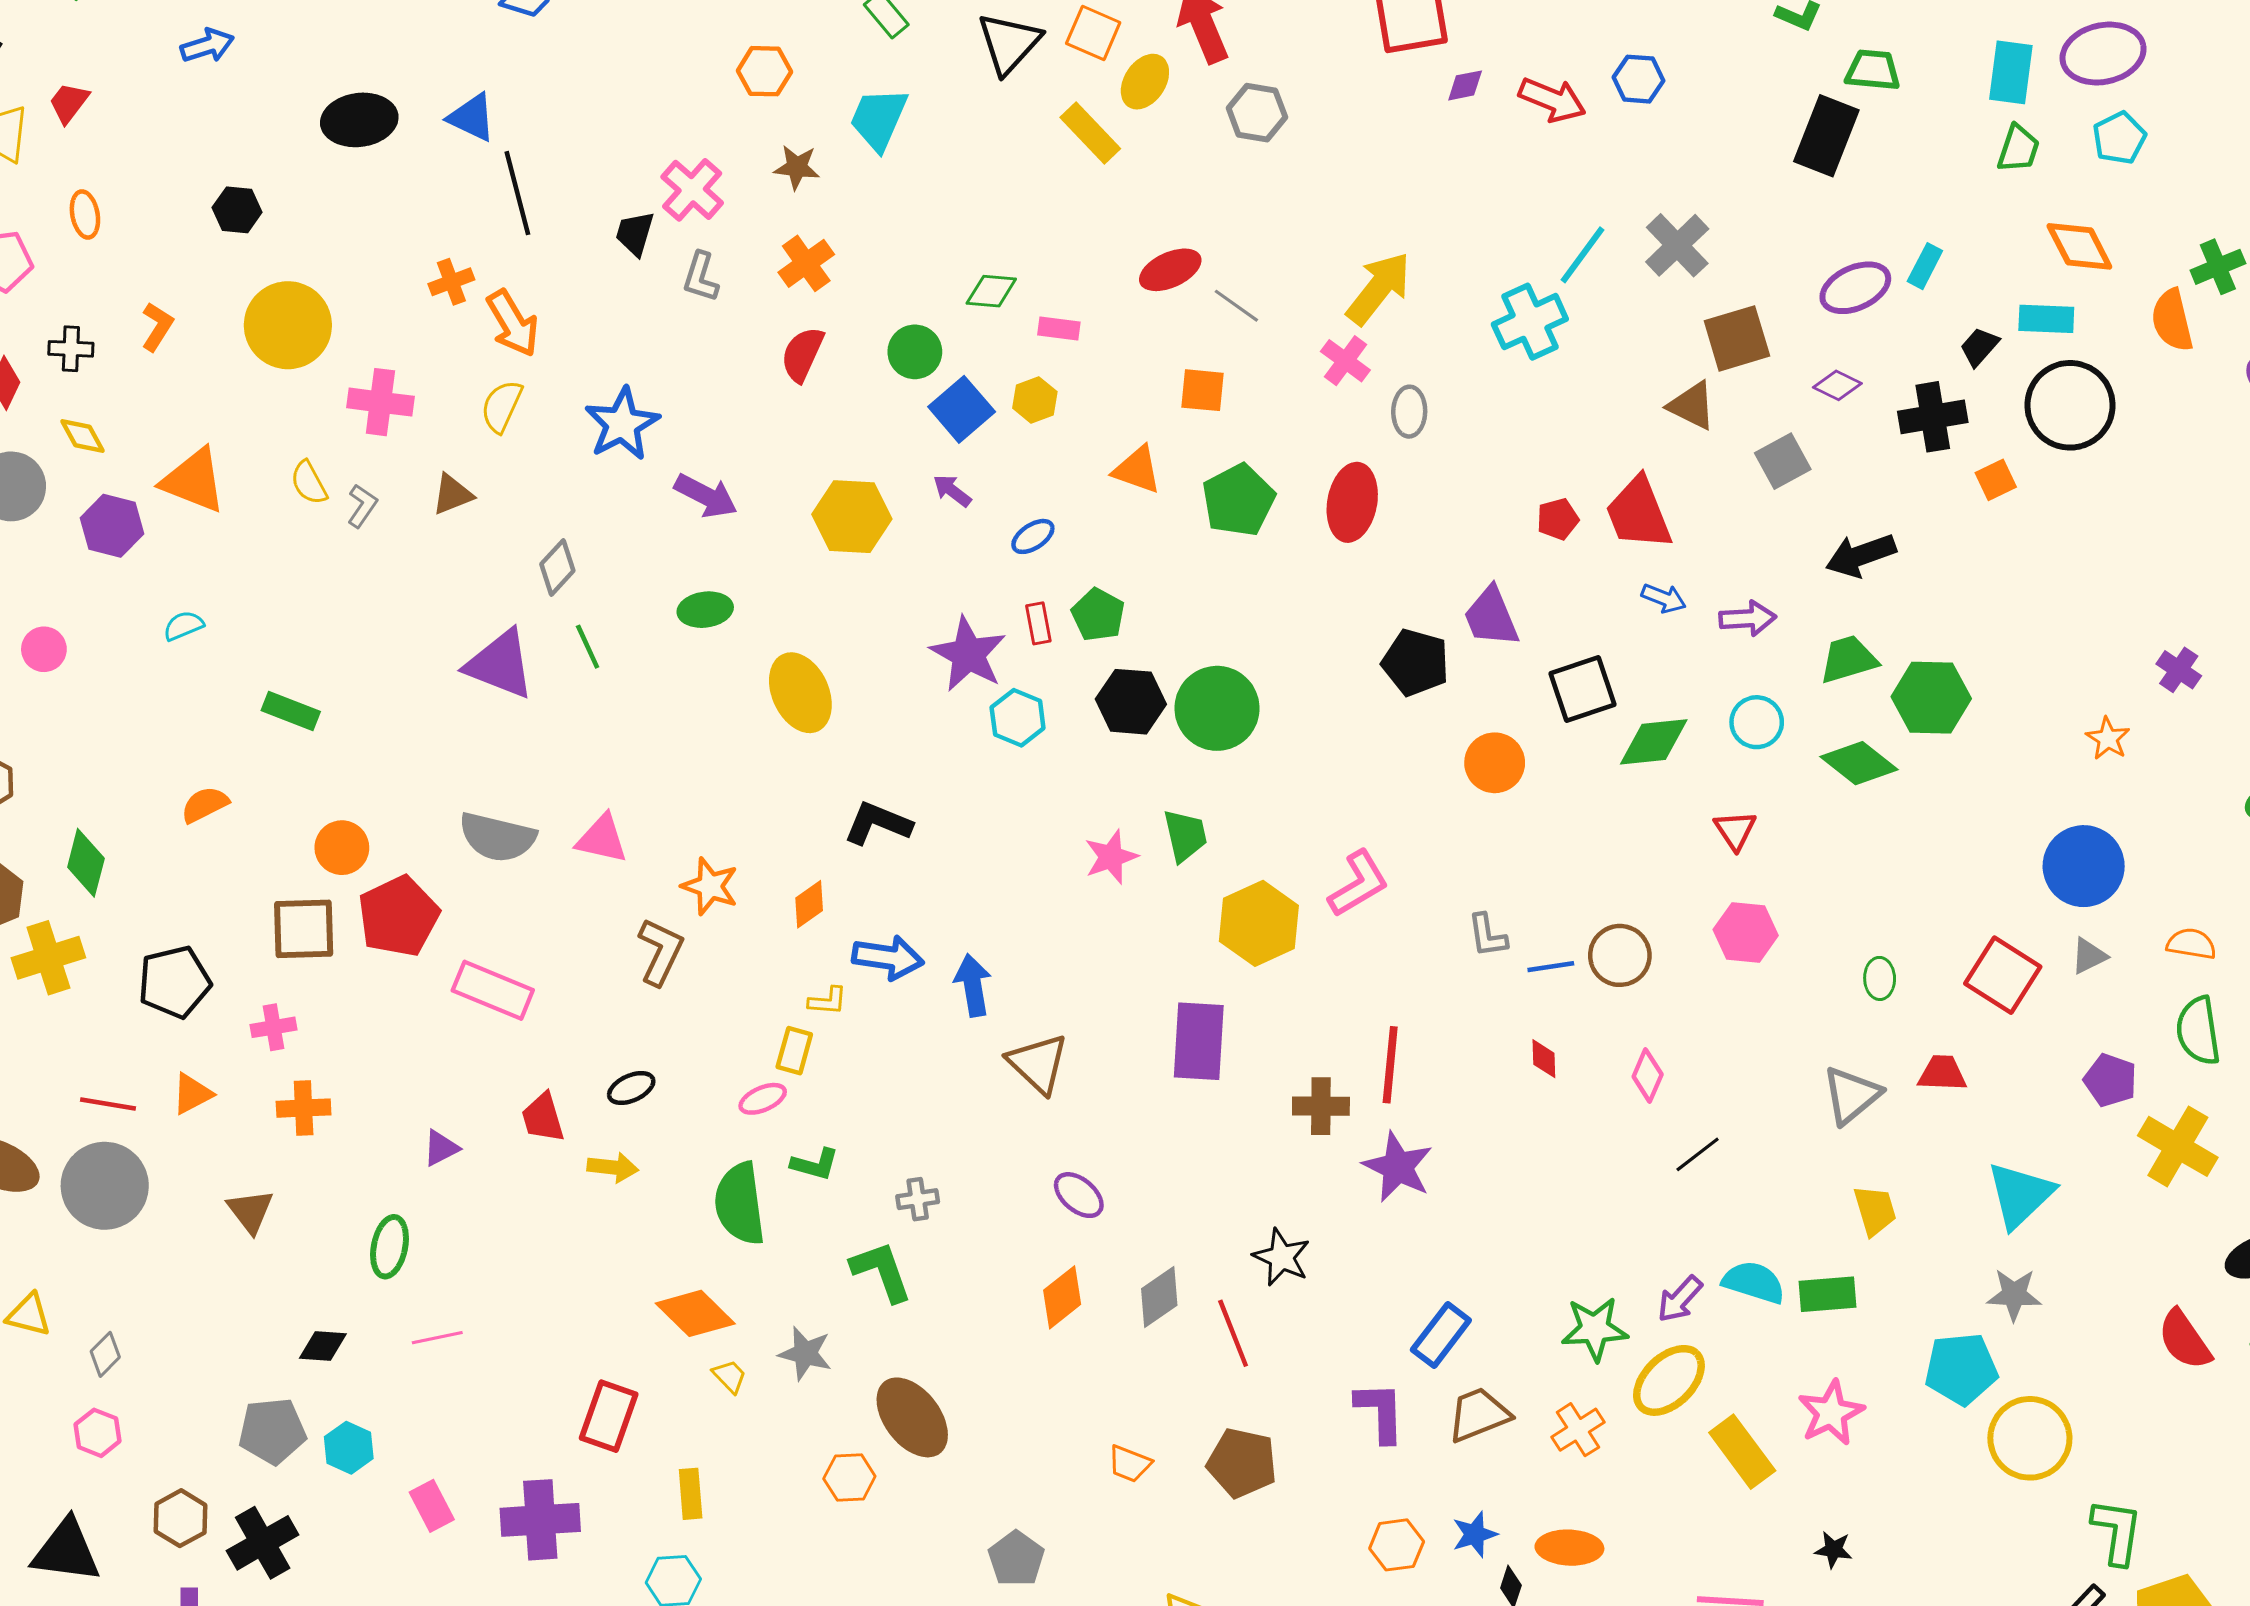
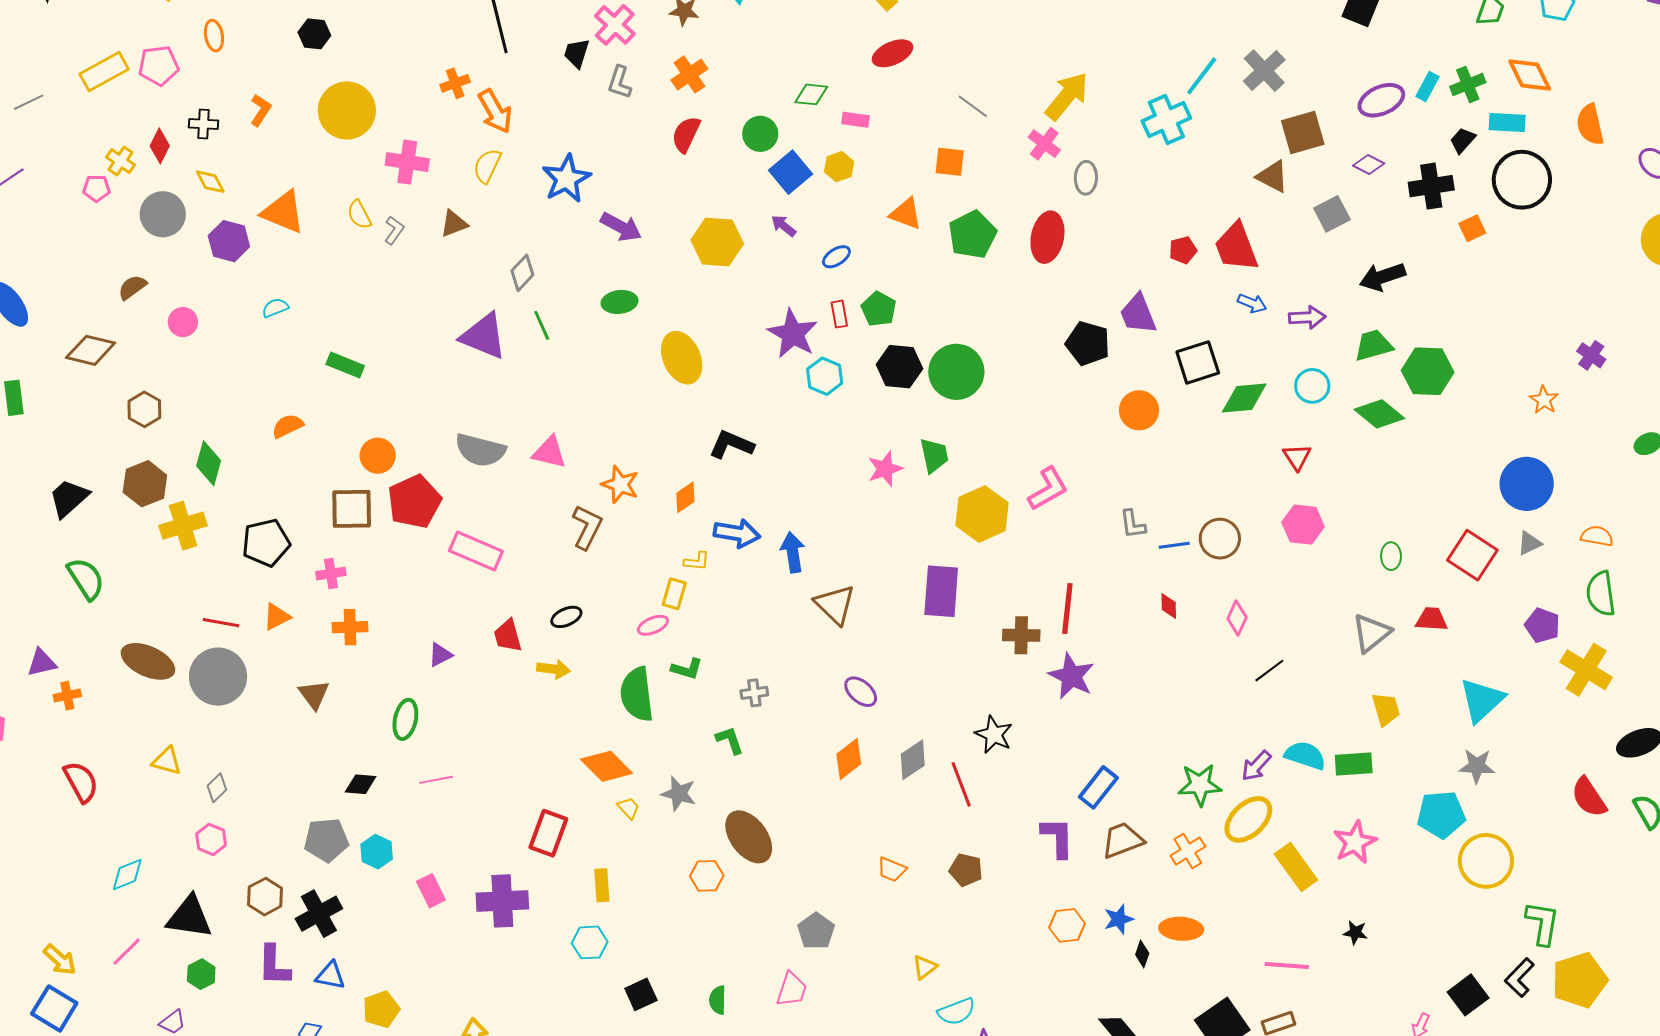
green cross: (2218, 267) -> (1468, 84), moved
red ellipse: (1170, 270) -> (892, 53), moved
green L-shape: (881, 1271) -> (730, 740), size x0.7
brown pentagon: (1242, 1463) -> (966, 870), size x0.7

